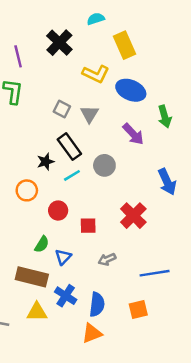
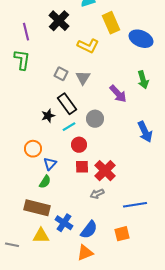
blue ellipse: (131, 90) -> (141, 39), moved
orange circle: (27, 190) -> (33, 149), moved
red circle: (58, 211) -> (79, 145), moved
red cross: (133, 216) -> (105, 171), moved
blue triangle: (63, 257) -> (50, 164), moved
blue semicircle: (97, 304) -> (89, 230), turned 30

